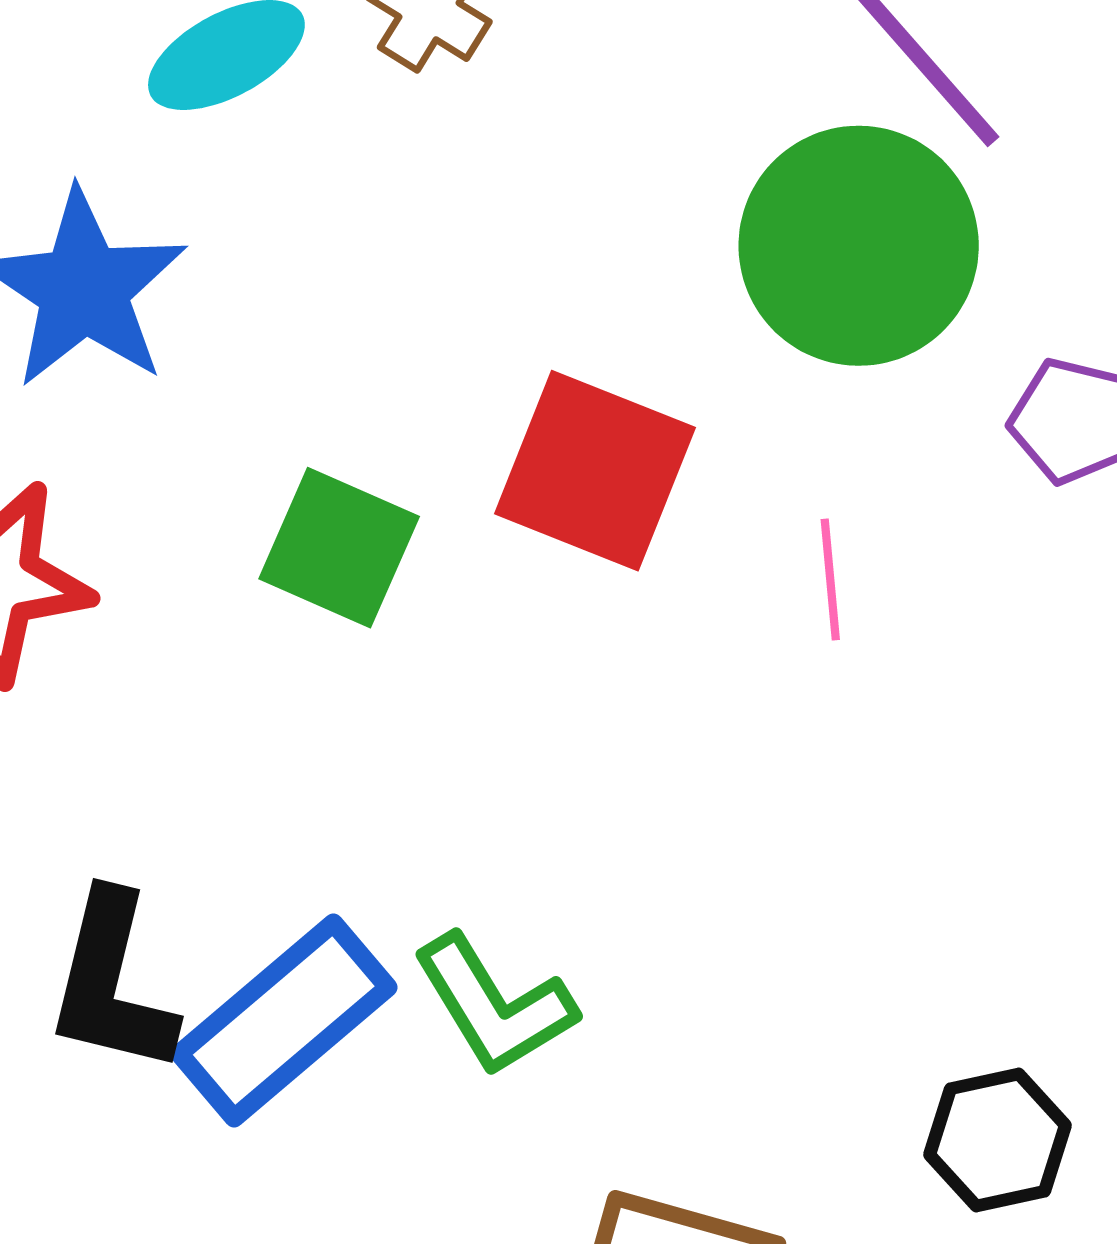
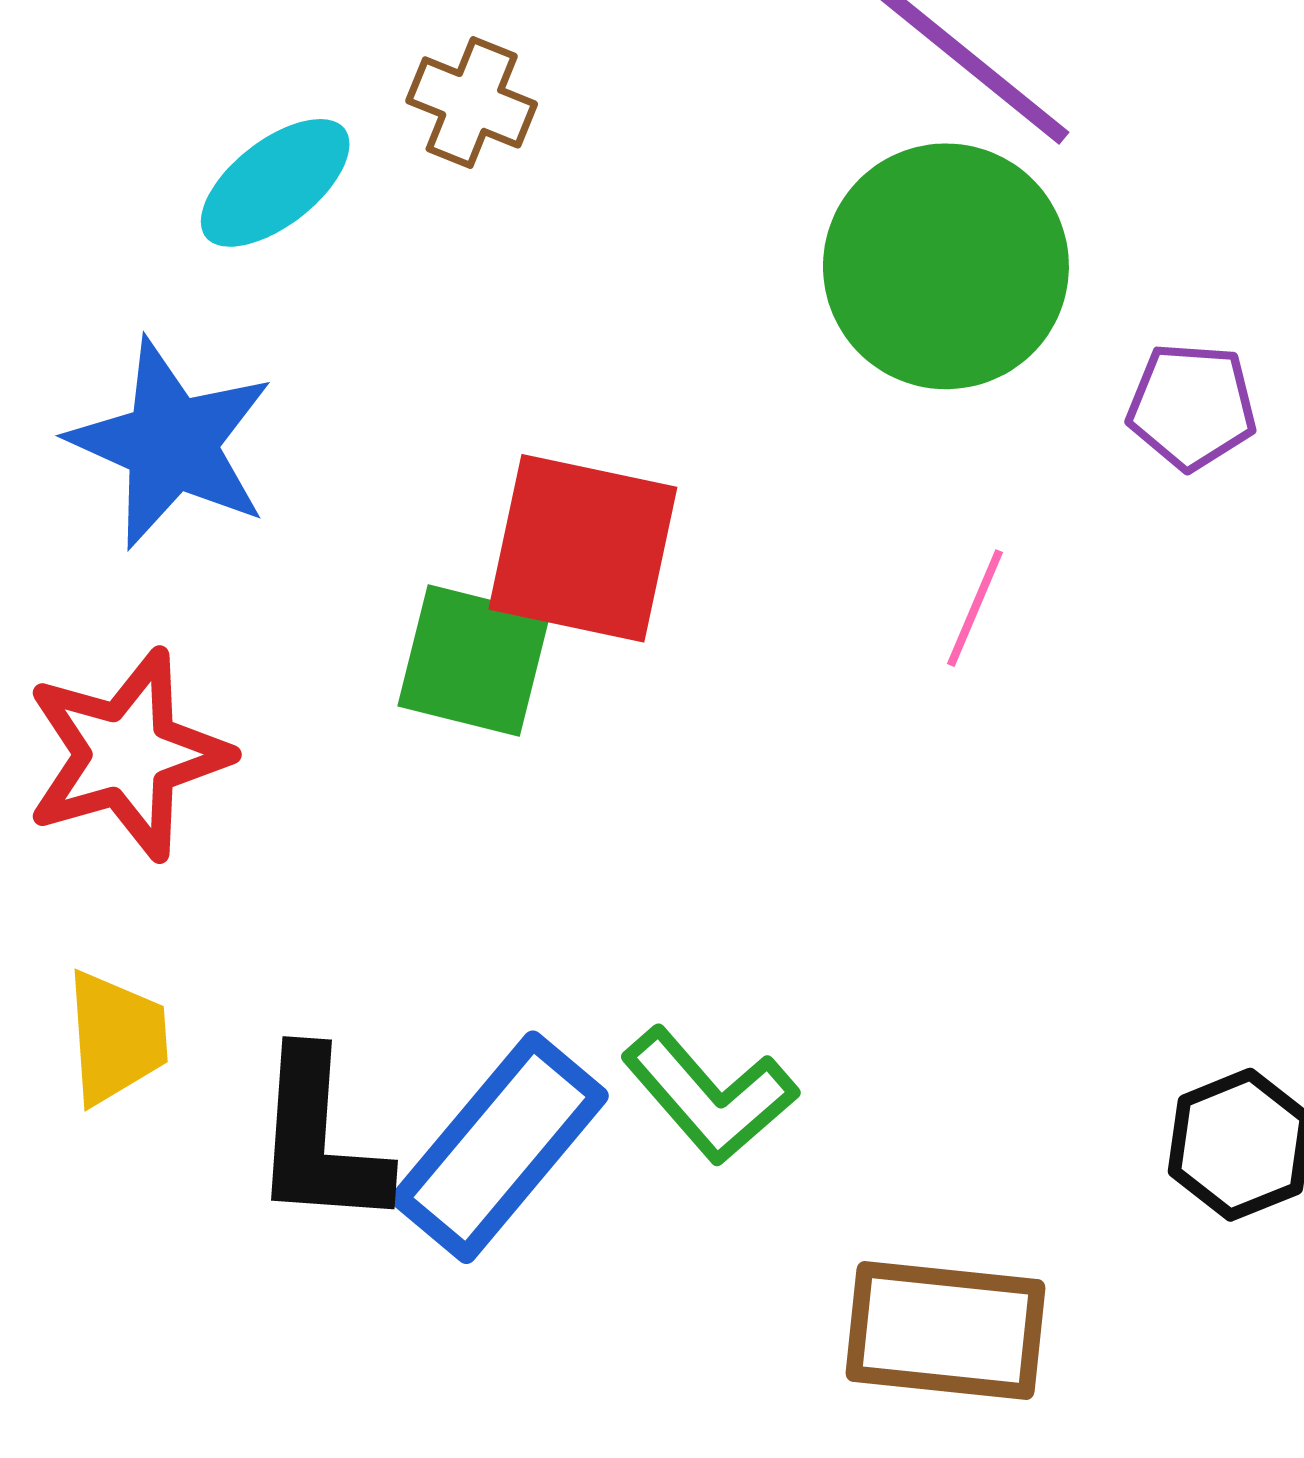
red square: (595, 471) -> (583, 548), moved
pink line: (830, 580) -> (975, 608), turned 38

